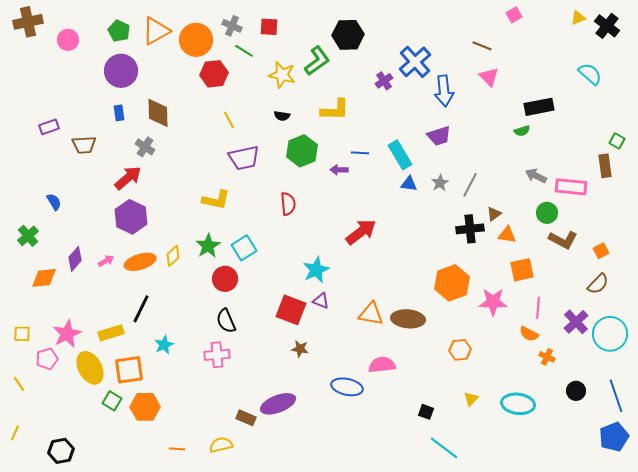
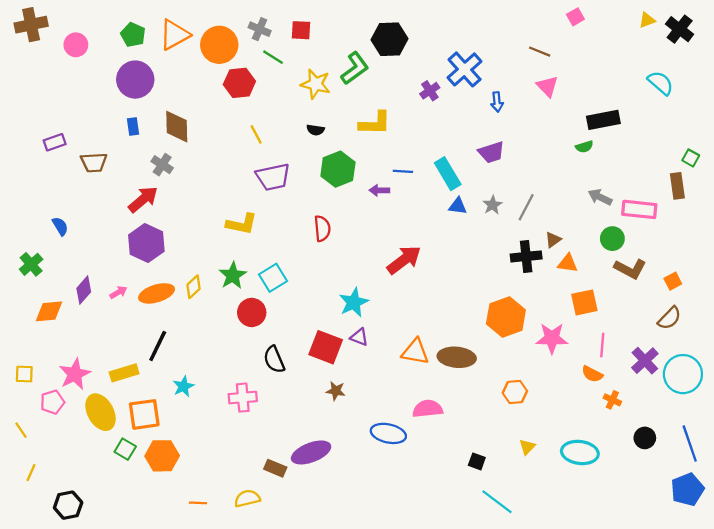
blue arrow: (444, 91) -> (497, 102), size x0.6
black semicircle: (226, 321) -> (274, 360), moved
yellow line: (15, 433) -> (31, 473), moved

